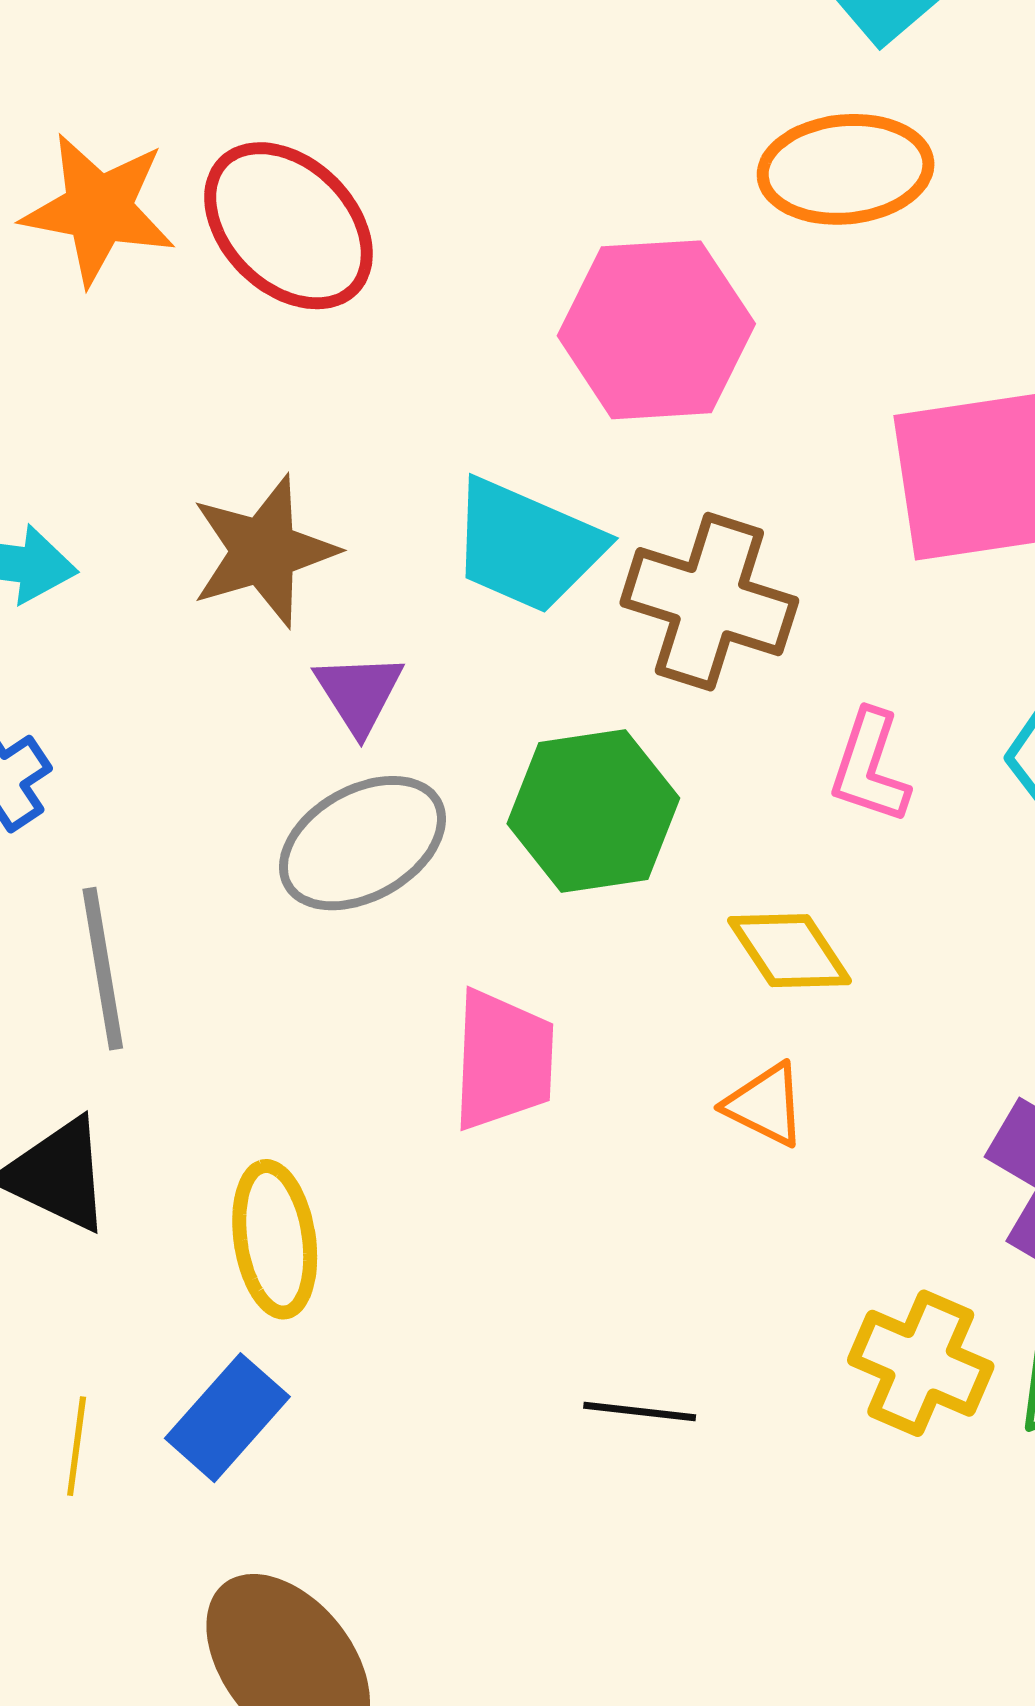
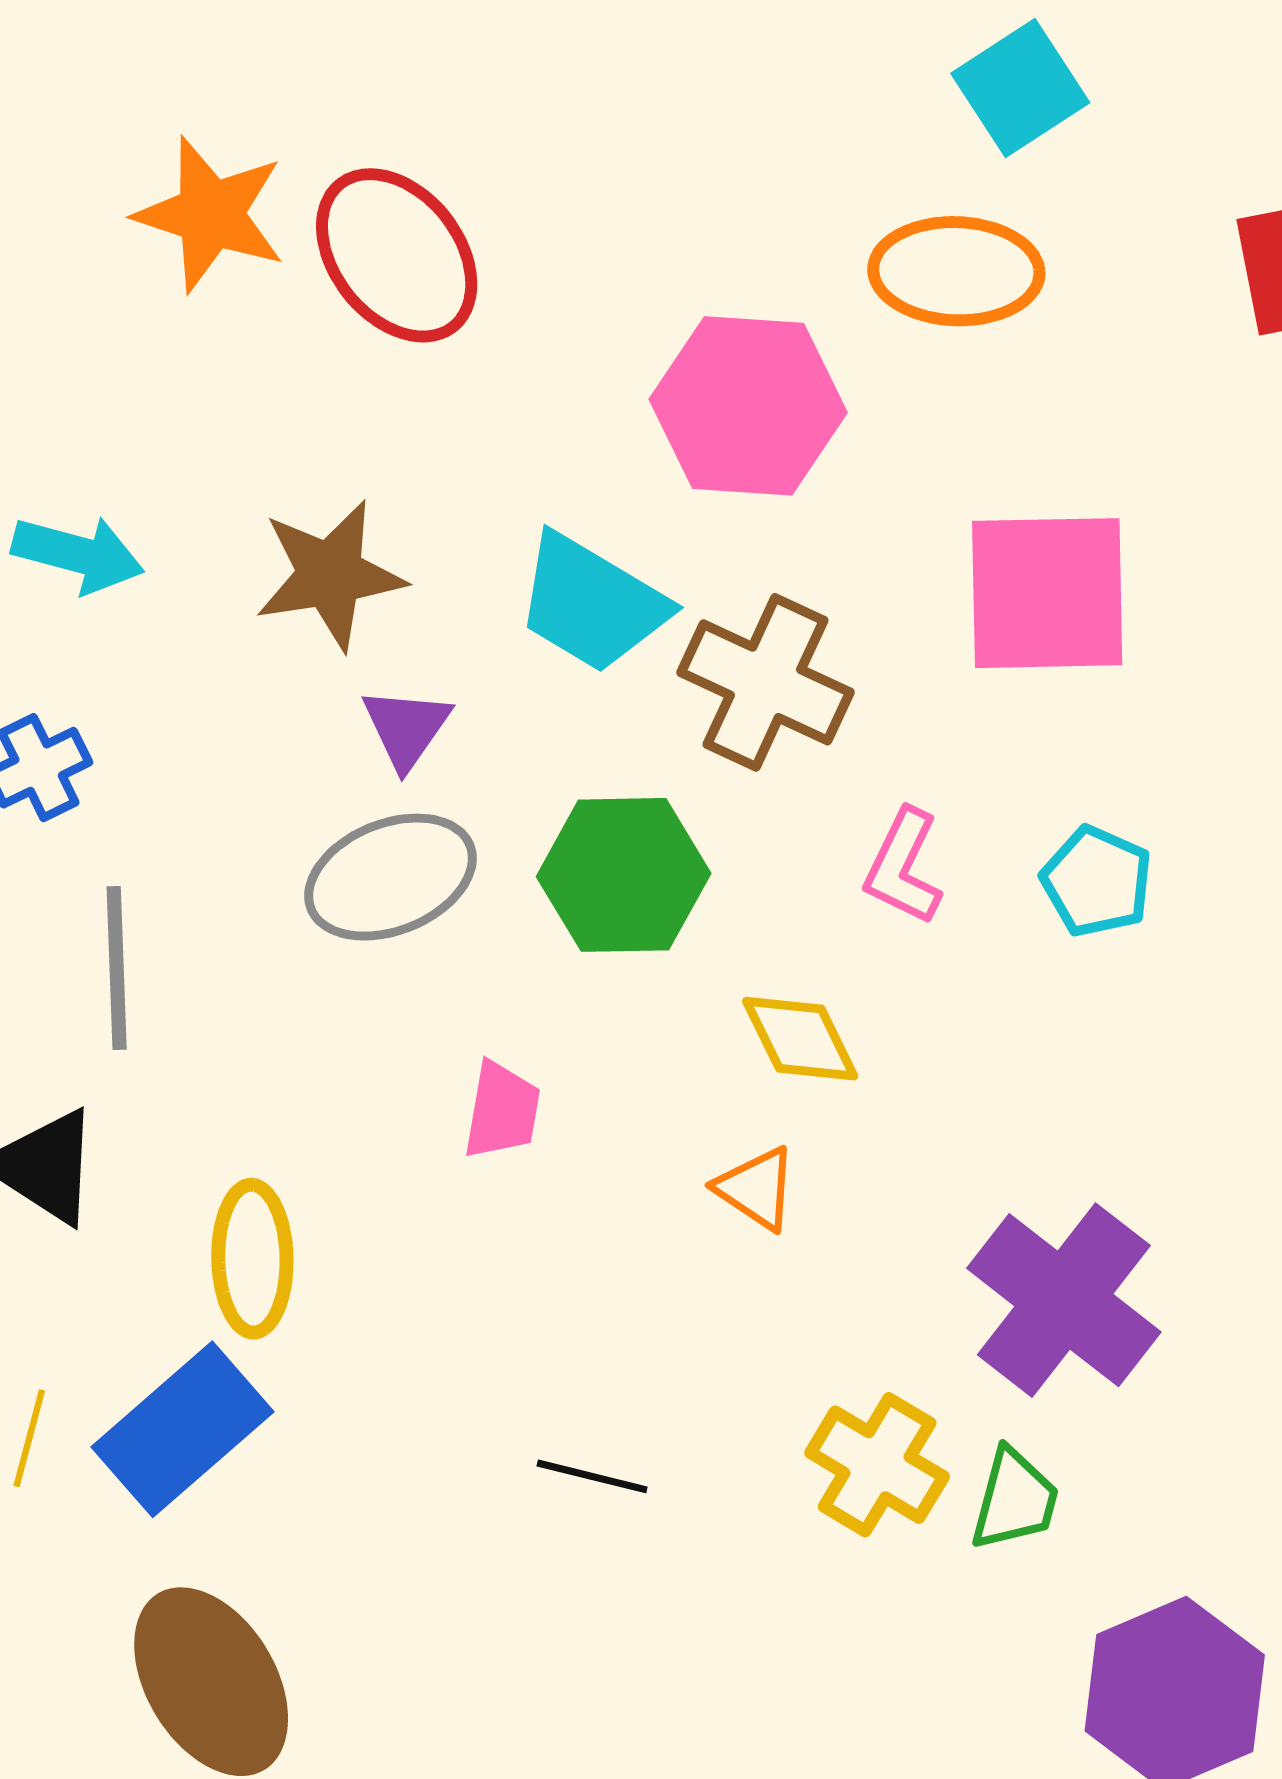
pink trapezoid: (503, 1060) -> (502, 1110), size x0.7
blue rectangle: (227, 1418) -> (183, 1429), size x1.4

